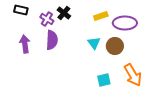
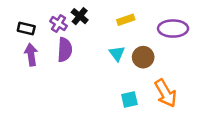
black rectangle: (21, 10) -> (26, 29), moved
purple ellipse: (125, 23) -> (173, 29), moved

